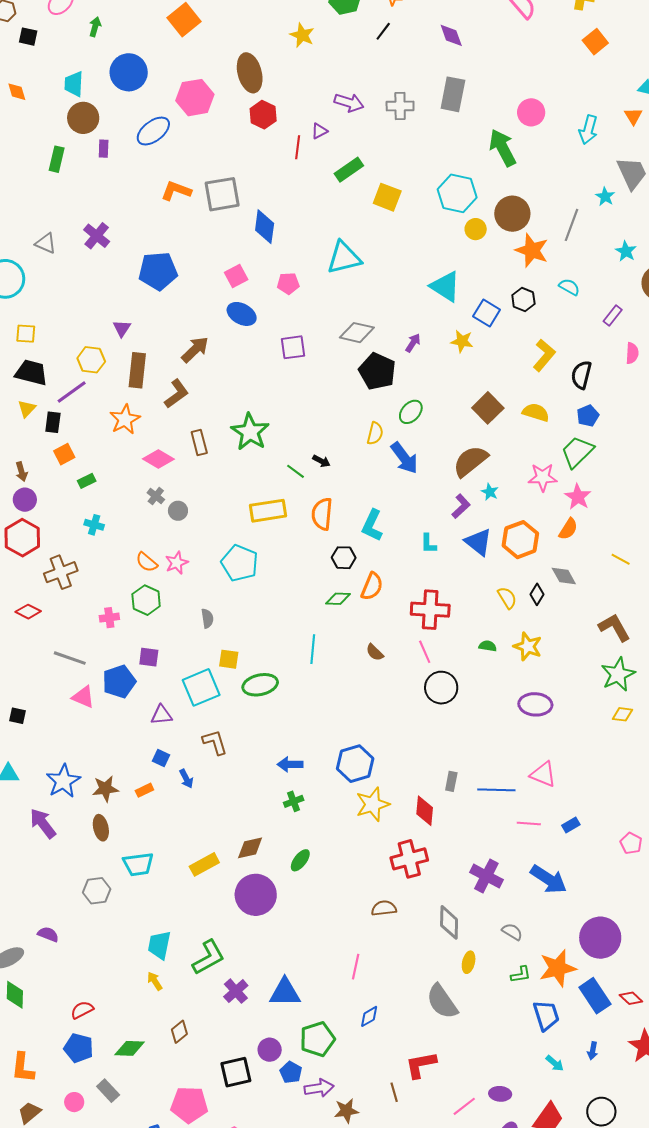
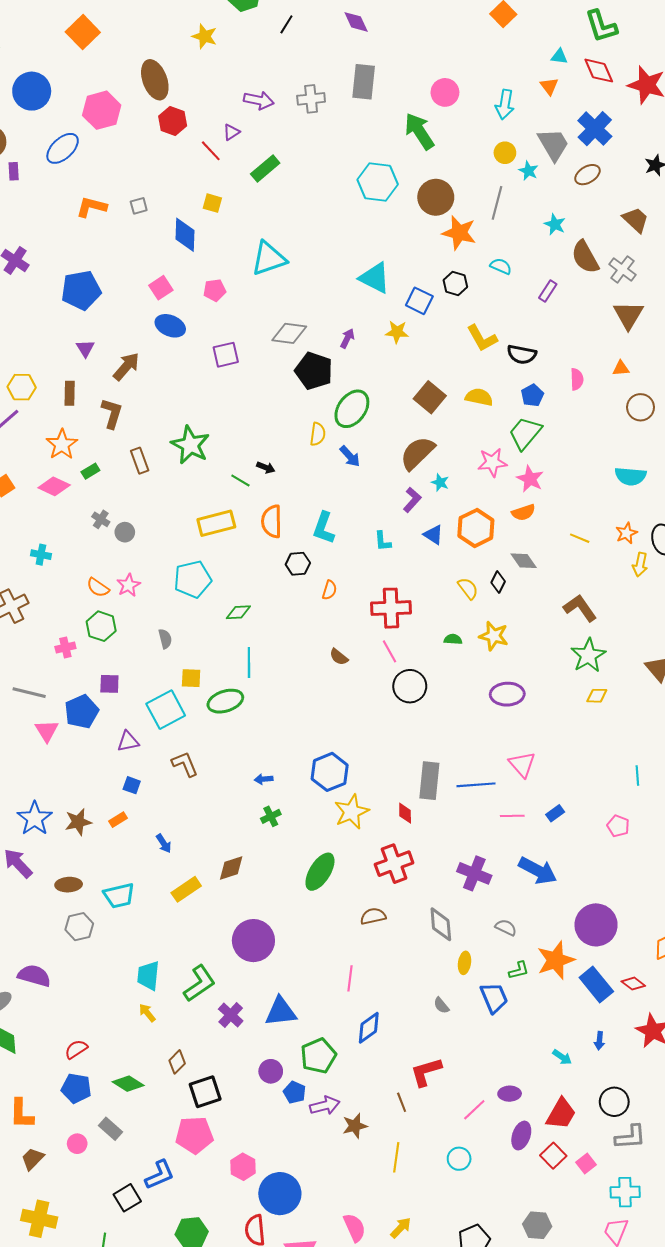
red line: (298, 147) -> (211, 151), turned -45
gray square: (222, 194) -> (139, 206), size x0.5
yellow square: (387, 197) -> (212, 203), moved, size x0.7
yellow circle: (476, 229) -> (505, 153), moved
purple triangle: (122, 328) -> (85, 348), moved
pink semicircle: (632, 353) -> (577, 379), moved
yellow L-shape: (544, 355) -> (482, 338), turned 116
brown rectangle: (137, 370) -> (70, 393), size x0.7
black semicircle: (581, 375) -> (522, 354), turned -88
brown L-shape: (177, 394) -> (112, 413), turned -32
green ellipse: (411, 412) -> (352, 409), size x1.5
blue arrow: (404, 458) -> (350, 456), size x0.7
pink diamond: (158, 459) -> (54, 486), moved
green rectangle: (87, 481) -> (90, 471), moved
orange semicircle: (568, 529) -> (523, 512), turned 45
blue triangle: (478, 542) -> (433, 535), size x0.7
cyan pentagon: (240, 563) -> (193, 579), turned -30
orange semicircle: (372, 586) -> (329, 590), size x0.7
green diamond: (338, 599) -> (238, 612), moved
cyan line: (313, 649) -> (249, 663), moved
pink triangle: (83, 697) -> (47, 731), turned 40
blue arrow: (290, 764) -> (264, 779), size x0.7
pink triangle: (543, 774) -> (522, 764), turned 32
blue arrow: (186, 779) -> (164, 843), moved
gray rectangle: (451, 781) -> (429, 781), size x1.8
red diamond: (425, 811) -> (405, 813), size x0.7
brown ellipse: (101, 828) -> (69, 885), moved, turned -75
green ellipse: (300, 860) -> (320, 872), moved, size x1.6
purple circle: (256, 895) -> (253, 941), moved
purple semicircle: (48, 934) -> (34, 976), size x1.5
gray semicircle: (442, 1002) -> (441, 1005), size x0.5
blue trapezoid: (546, 1015) -> (494, 998), moved
blue diamond: (369, 1016) -> (369, 1028), size x1.4
green diamond: (130, 1048) -> (128, 1084), turned 36
black square: (236, 1072) -> (205, 1092), moved

